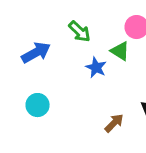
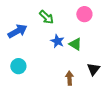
green triangle: (120, 51) -> (75, 44), moved
brown arrow: (114, 123) -> (69, 78), turned -48

